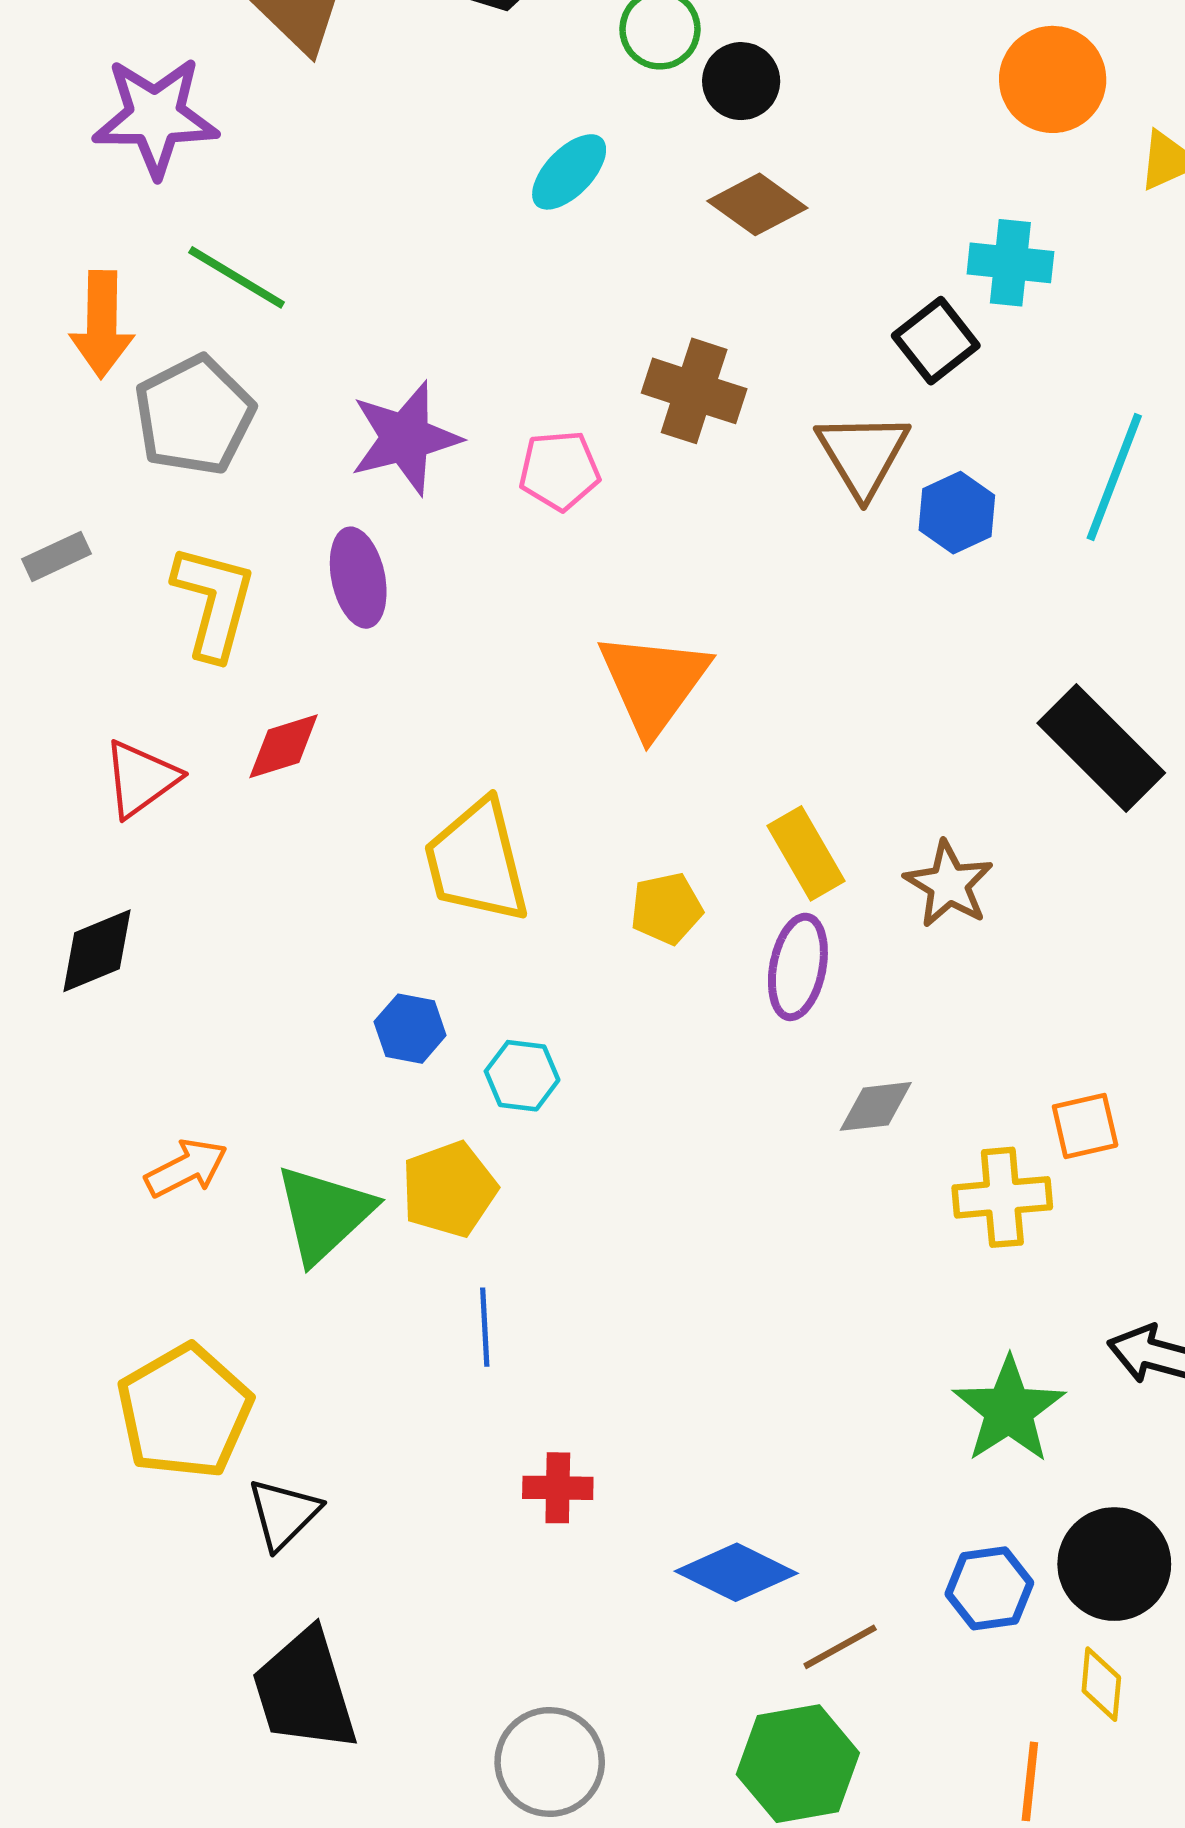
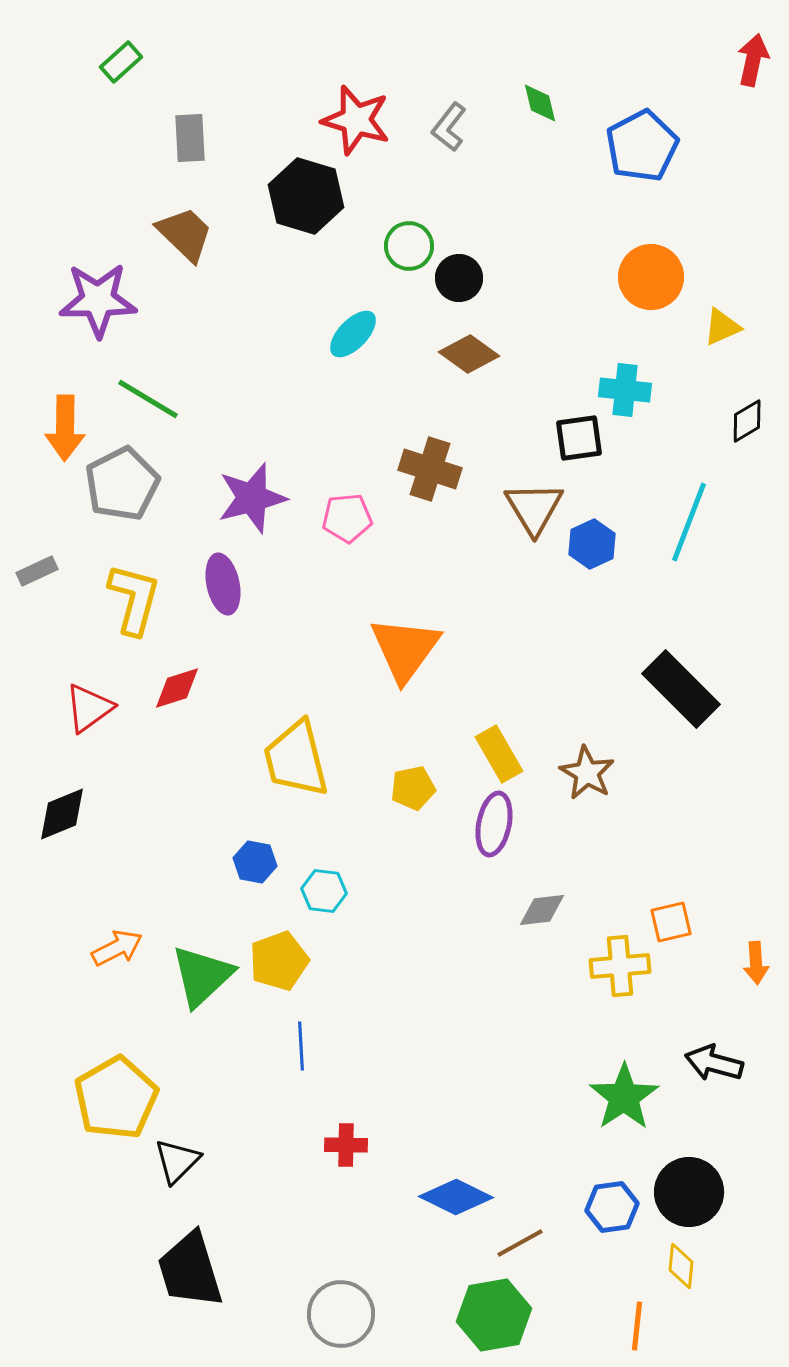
black square: (936, 341) -> (579, 438), turned 30

